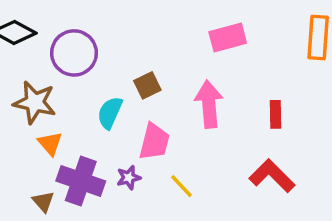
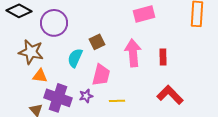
red rectangle: (275, 114) -> (163, 57), moved
orange triangle: (50, 143) -> (40, 76), turned -42
yellow line: (182, 186) -> (117, 101), turned -49

